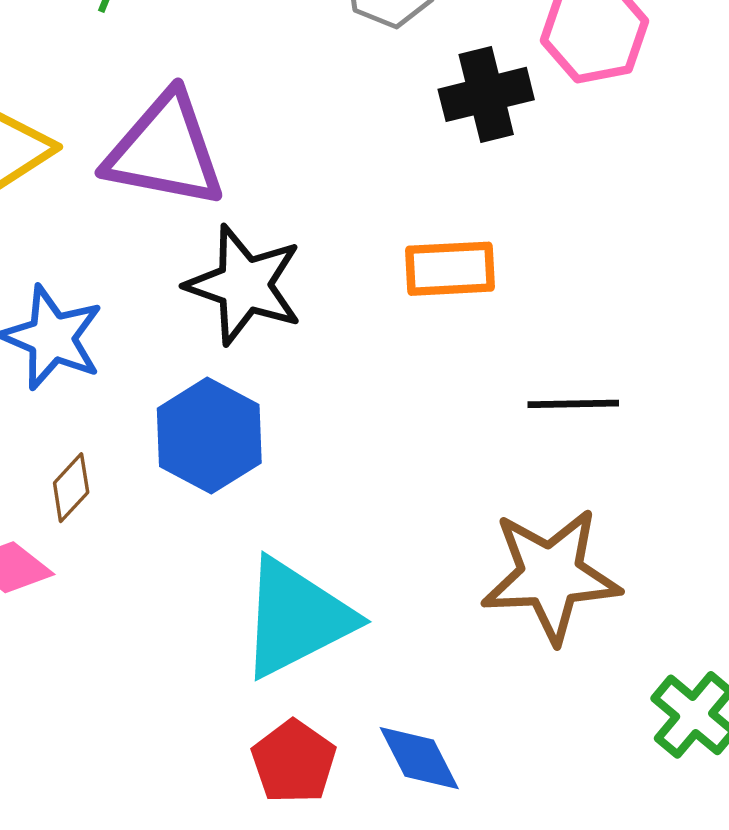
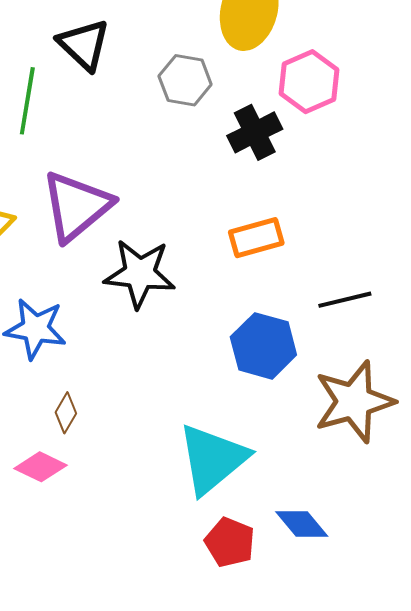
purple triangle: (165, 150) -> (77, 206), turned -38
blue hexagon: (209, 436) -> (263, 346), moved

